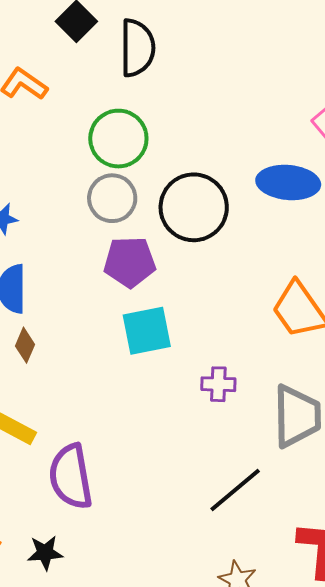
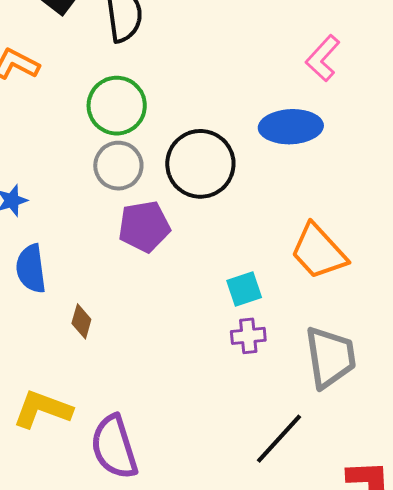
cyan square: (147, 331) -> (244, 289), moved, size x0.7
brown diamond: (25, 345) -> (81, 321), moved

